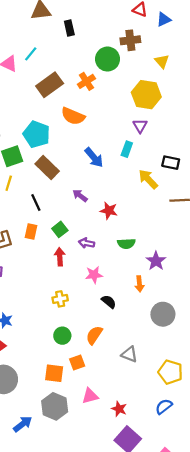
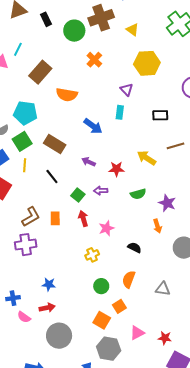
brown cross: (130, 40) -> (101, 18), size x1.4
green circle: (107, 59) -> (74, 31), moved
orange cross: (86, 81) -> (94, 60), moved
yellow hexagon: (146, 95) -> (147, 63), moved
cyan pentagon: (37, 134) -> (25, 113), moved
yellow arrow: (148, 179) -> (147, 158), moved
orange rectangle: (31, 232) -> (55, 218), moved
purple arrow: (87, 243) -> (101, 191), moved
pink star: (94, 275) -> (106, 228), moved
orange square: (54, 373) -> (102, 320), turned 36

